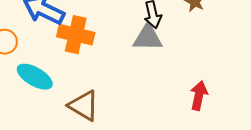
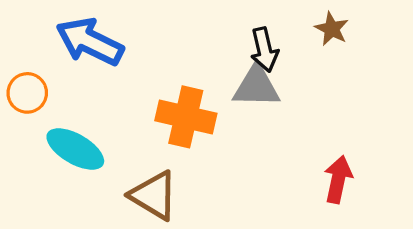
orange cross: (76, 35) -> (186, 117), moved

